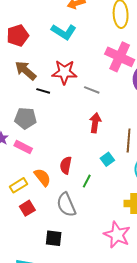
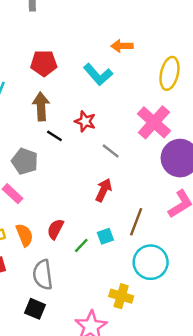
brown arrow: (26, 71) -> (41, 106), turned 30
red star: (64, 72) -> (85, 121), size x0.7
green line: (87, 181) -> (81, 245), moved
black square: (54, 238) -> (35, 309), moved

